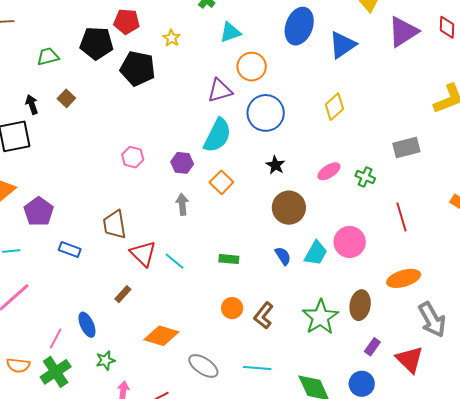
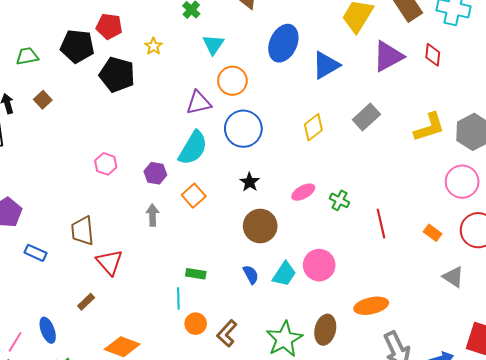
cyan triangle: (230, 32) -> (213, 45), turned -40
gray rectangle: (406, 148) -> (366, 117), moved, turned -32
red line: (402, 217) -> (381, 224), moved
cyan line: (175, 261) -> (178, 299), moved, turned 45

